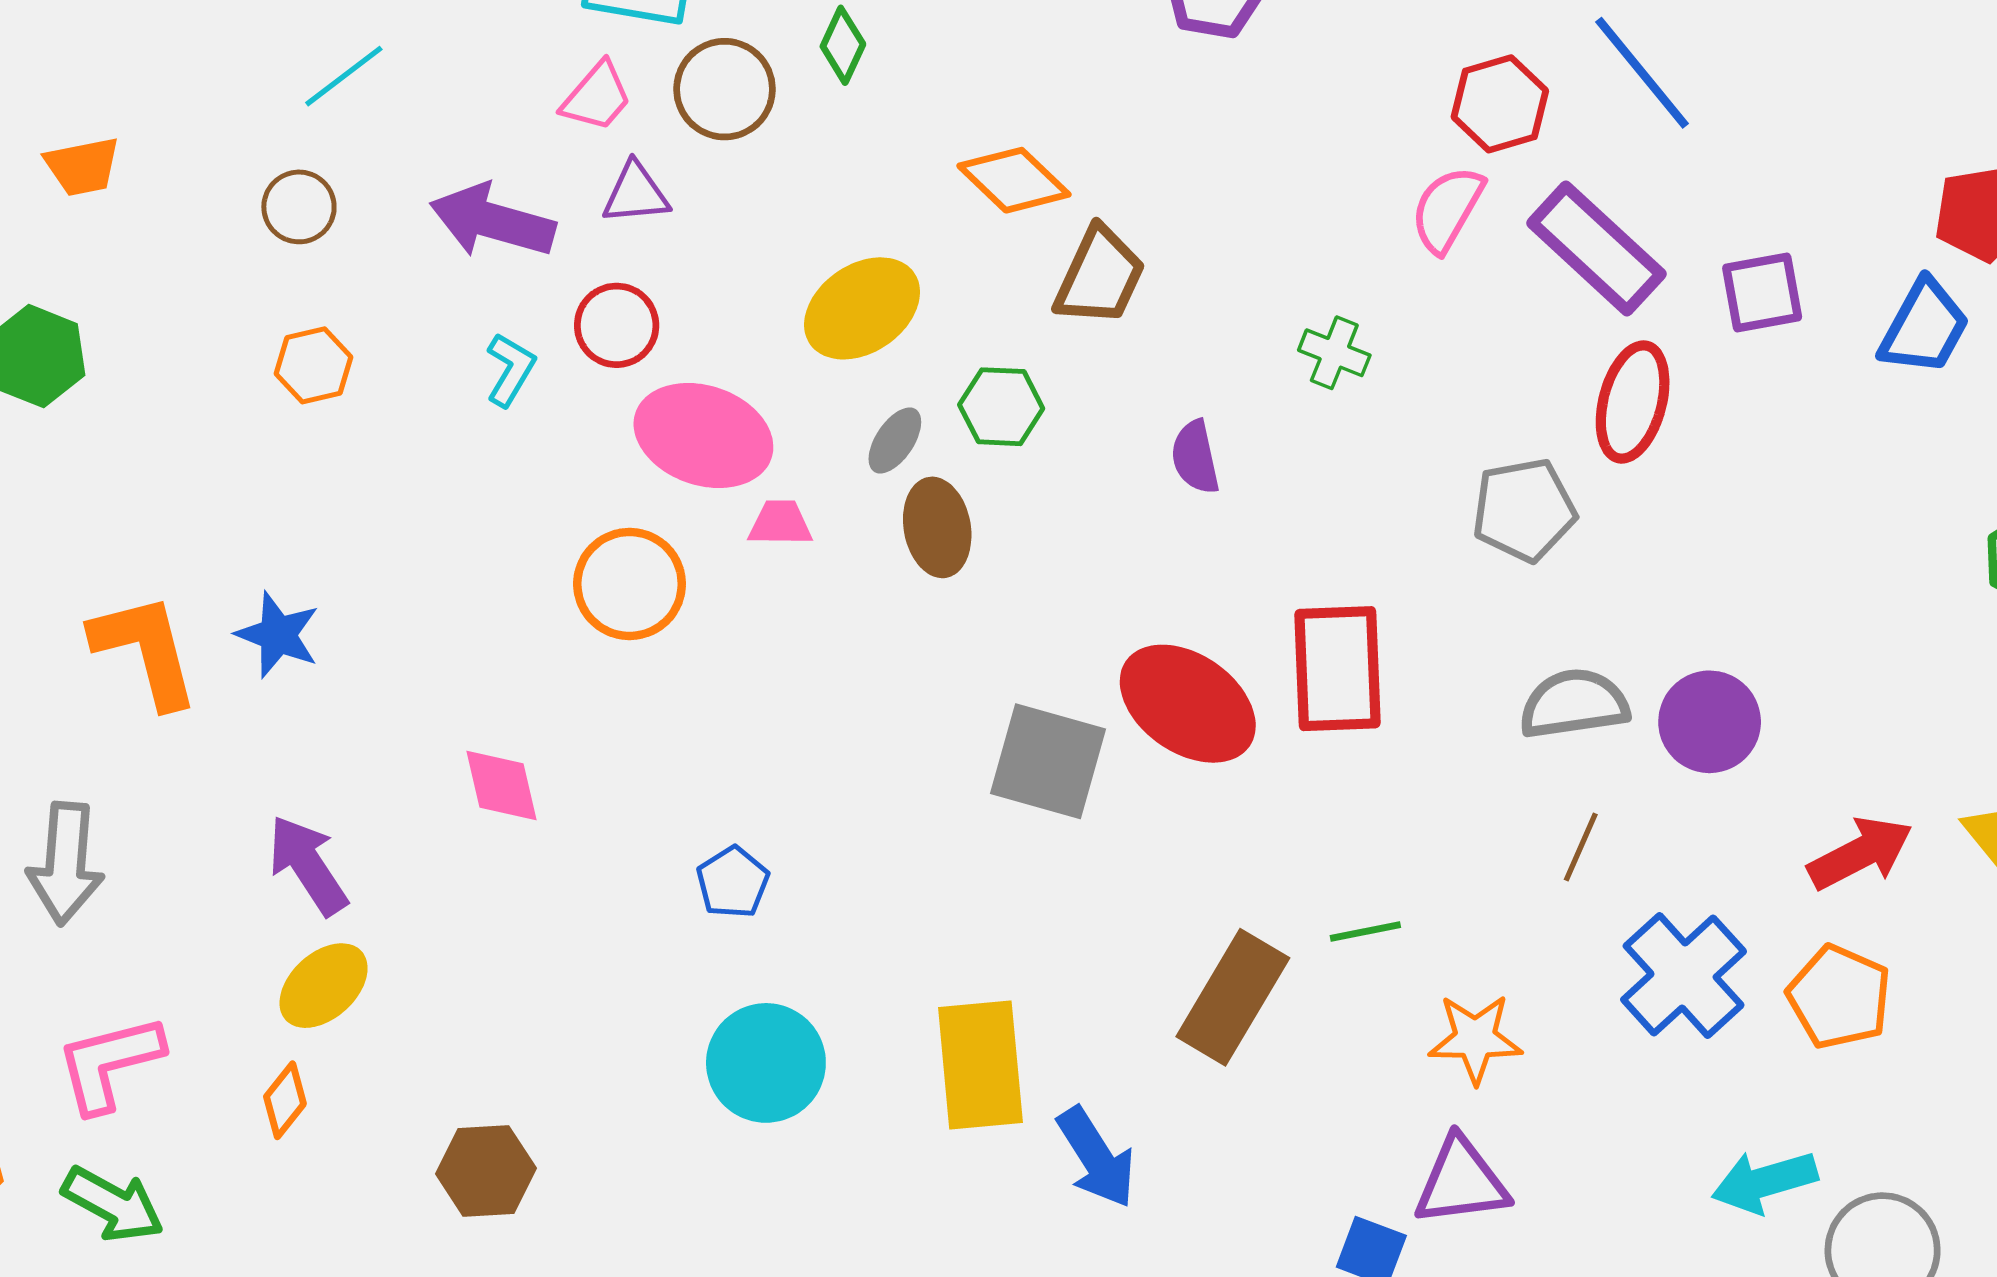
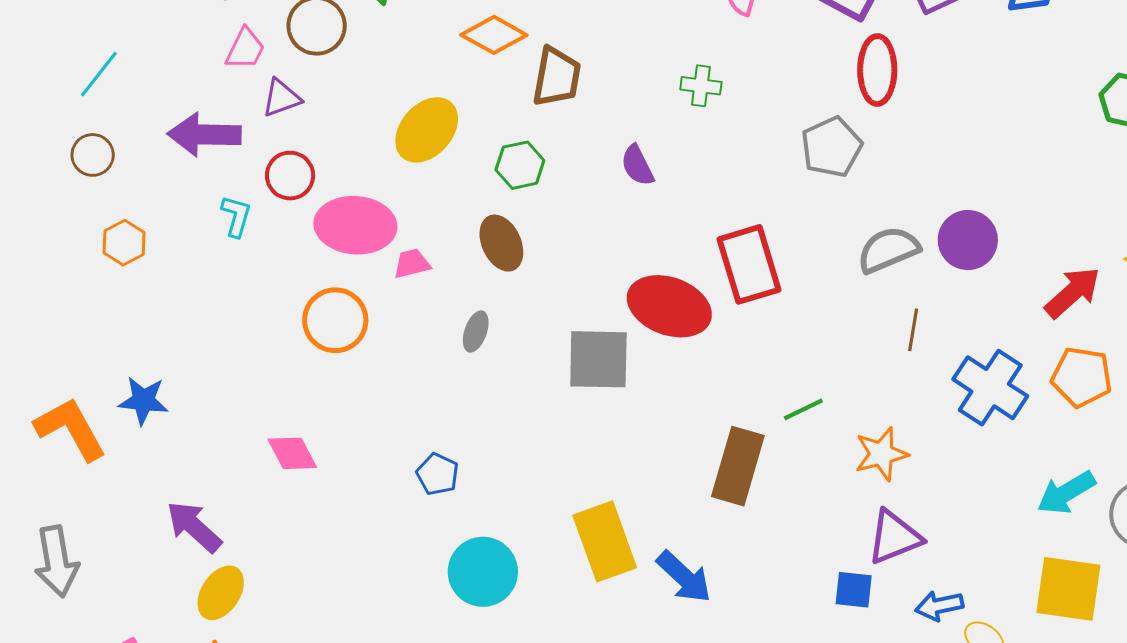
gray ellipse: (895, 440) -> (476, 332), moved

